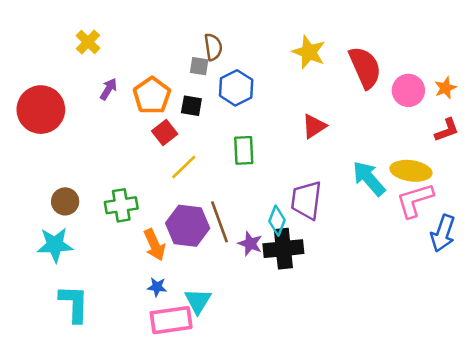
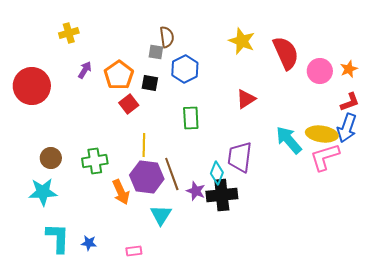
yellow cross: (88, 42) -> (69, 33), turned 30
yellow line: (184, 167) -> (144, 145), moved, turned -45
blue arrow: (443, 233) -> (347, 128), moved
blue star: (157, 287) -> (89, 243), moved
cyan triangle: (198, 301) -> (161, 215), moved
pink rectangle: (171, 320) -> (134, 251), size x0.5

